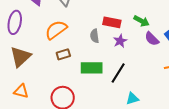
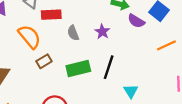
red rectangle: (112, 22) -> (51, 15), moved
orange semicircle: (56, 30) -> (30, 37), turned 100
cyan triangle: (132, 99) -> (131, 91), turned -32

